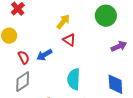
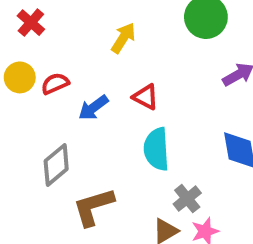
red triangle: (69, 40) -> (146, 97), moved
red semicircle: (24, 57) -> (55, 84), moved, turned -80

